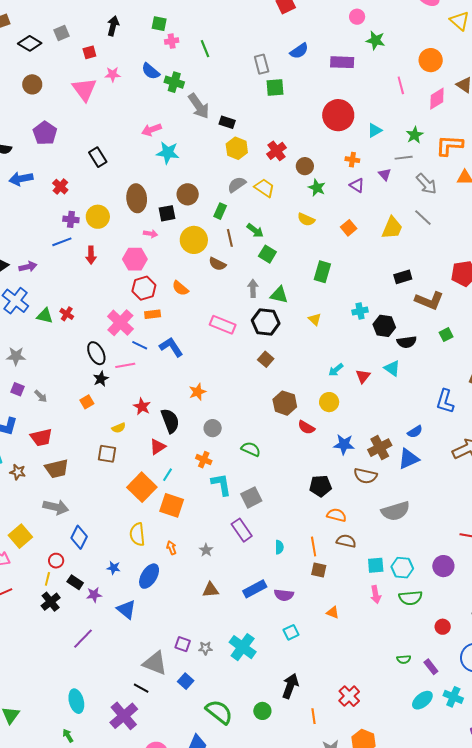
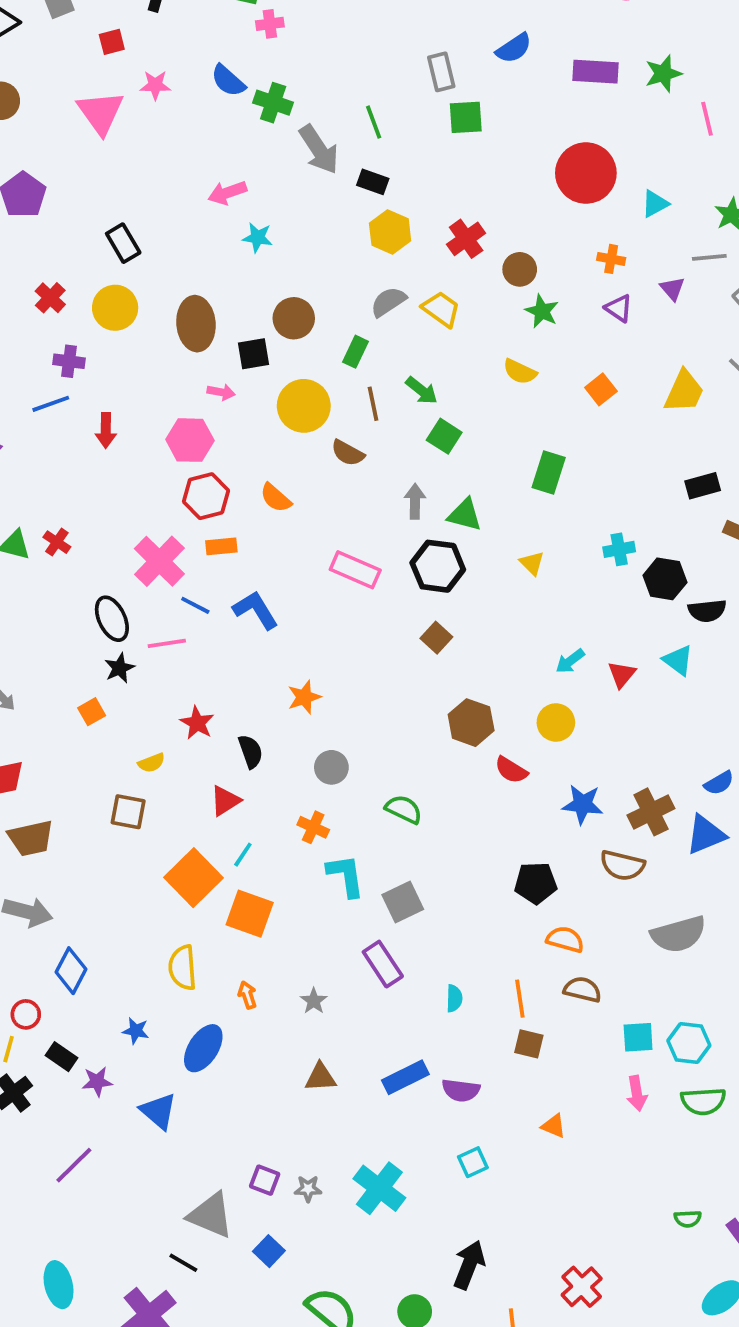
green star: (375, 40) -> (663, 74), moved, turned -30
green line: (205, 49) -> (374, 122), moved
cyan star: (168, 153) -> (258, 237), size x0.7
yellow circle: (98, 217) -> (115, 308), moved
black semicircle: (170, 421) -> (251, 751), size x0.7

